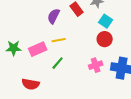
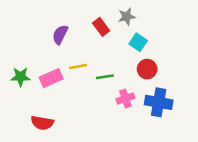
purple semicircle: (54, 16) -> (60, 35), moved
red circle: (105, 39) -> (147, 69), moved
green line: (58, 63) -> (105, 77), moved, turned 40

